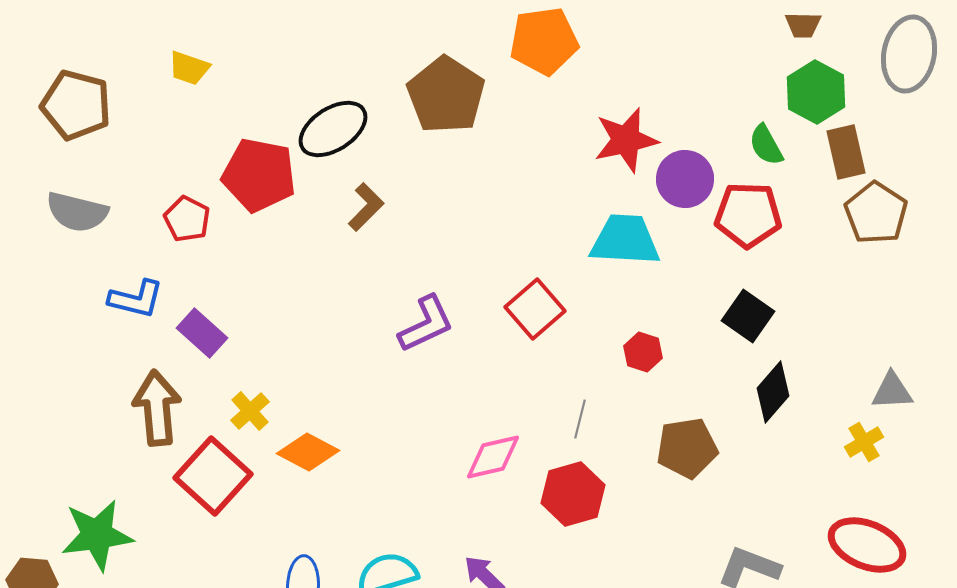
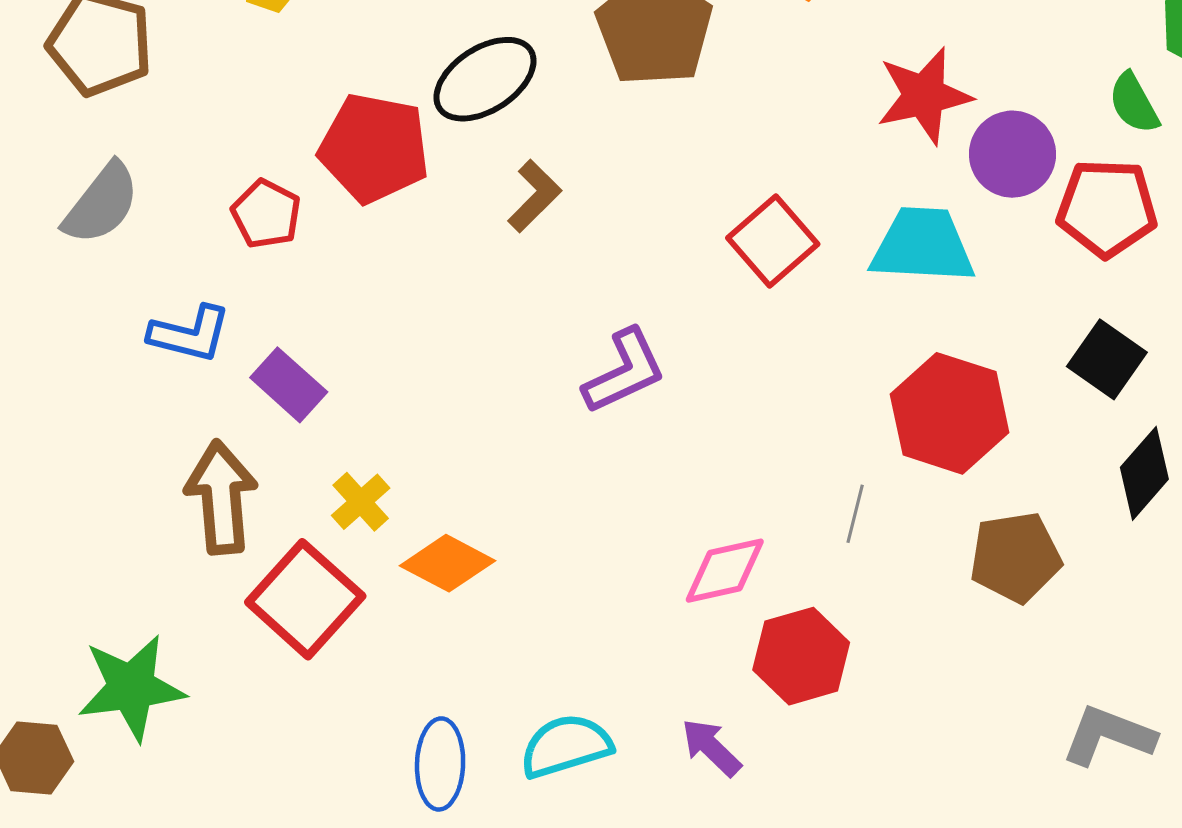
gray semicircle: (77, 212) -> (101, 204), turned -66
red square: (535, 309) -> (773, 241), moved
red hexagon: (643, 352) -> (950, 413), size x2.0
red hexagon: (573, 494) -> (801, 656), moved

